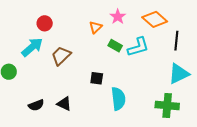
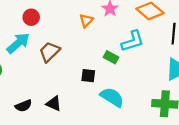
green rectangle: (115, 46) -> (111, 57), moved
cyan semicircle: (118, 99) -> (112, 97), turned -50

